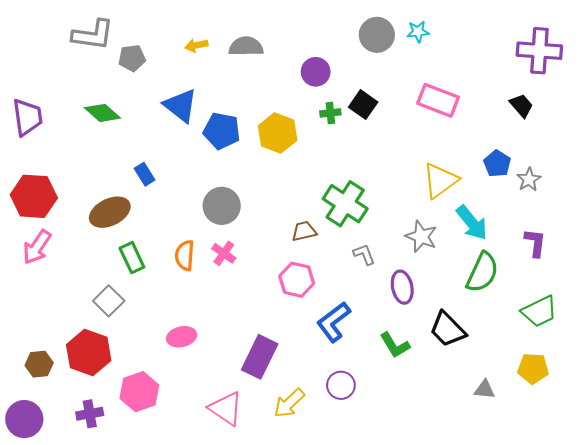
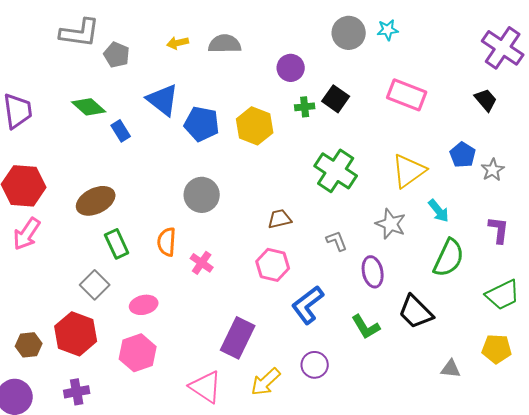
purple cross: (539, 51) -> (503, 48), turned 30
gray pentagon: (132, 58) -> (117, 55), turned 30
blue rectangle: (145, 174) -> (121, 131), moved
green cross: (345, 204) -> (336, 171), moved
cyan arrow: (472, 223) -> (439, 211), size x0.7
pink cross: (224, 253) -> (202, 263), moved
pink ellipse: (182, 337) -> (144, 305), moved
pink hexagon: (139, 392) -> (138, 353), moved

